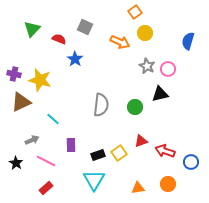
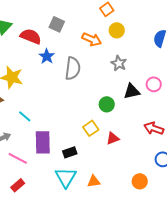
red semicircle: (59, 39) -> (31, 36), size x1.5
pink circle: (168, 69) -> (154, 84), moved
gray semicircle: (101, 105) -> (73, 68), moved
purple rectangle: (71, 145) -> (43, 142), size x1.6
red arrow: (165, 151) -> (154, 128), moved
yellow square: (119, 153) -> (91, 128), moved
orange triangle: (138, 188) -> (94, 181), moved

